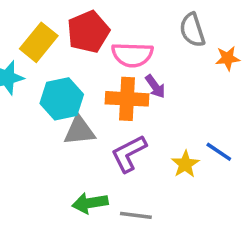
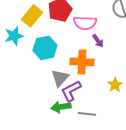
orange cross: (127, 99) -> (82, 62), moved
gray triangle: (79, 131) -> (60, 78), moved, turned -42
purple L-shape: (129, 154) -> (71, 91), moved

